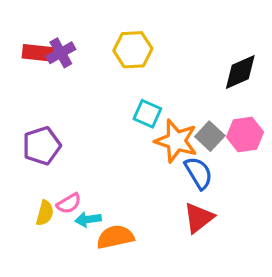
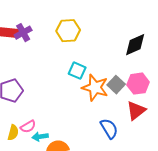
blue semicircle: (199, 173) -> (109, 129), moved
red triangle: (199, 218) -> (136, 111), moved

